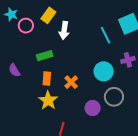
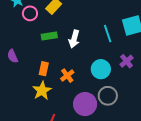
white arrow: (64, 30) -> (74, 39), moved
green rectangle: (45, 56) -> (49, 36), moved
purple cross: (128, 60) -> (127, 61), turned -32
purple circle: (93, 108) -> (85, 104), size x1.5

